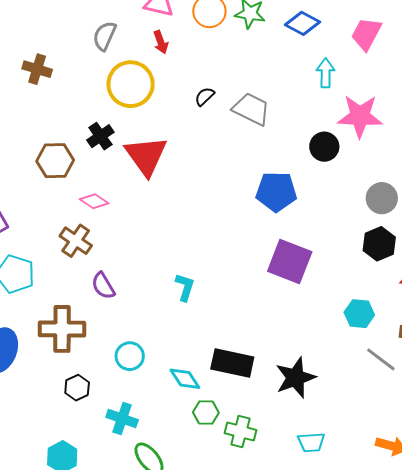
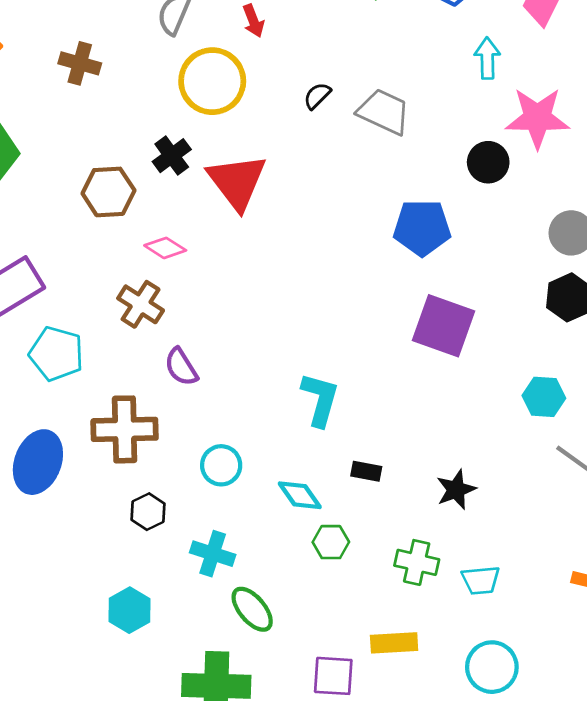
cyan L-shape: (185, 287) -> (320, 399), moved, size x1.4
black rectangle: (232, 363) -> (366, 471), size x0.5
black star: (295, 378) -> (456, 490), size x0.7
green cross: (240, 432) -> (417, 562), moved

